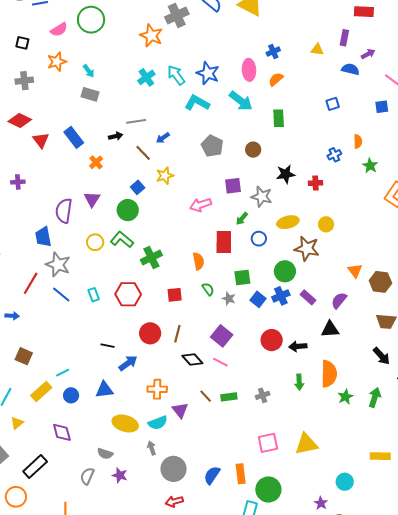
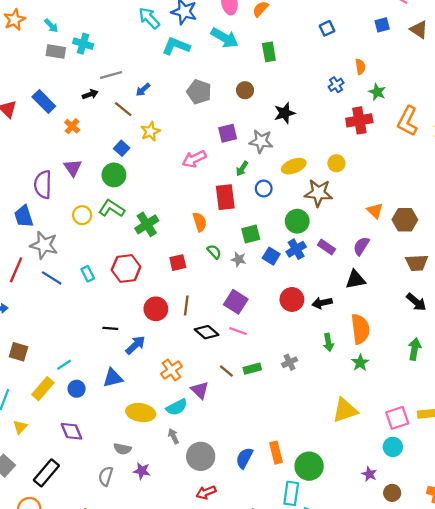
cyan cross: (146, 77) -> (83, 44), moved, turned -30
red cross: (316, 183) -> (359, 120), moved, size x1.6
orange cross: (157, 389) -> (171, 370), turned -30
green star: (345, 397) -> (360, 363), moved
pink square: (268, 443) -> (397, 418), moved

